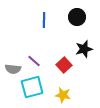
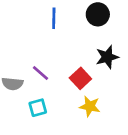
cyan square: (32, 87) -> (38, 108), size x0.6
yellow star: (63, 95) -> (90, 106), moved

